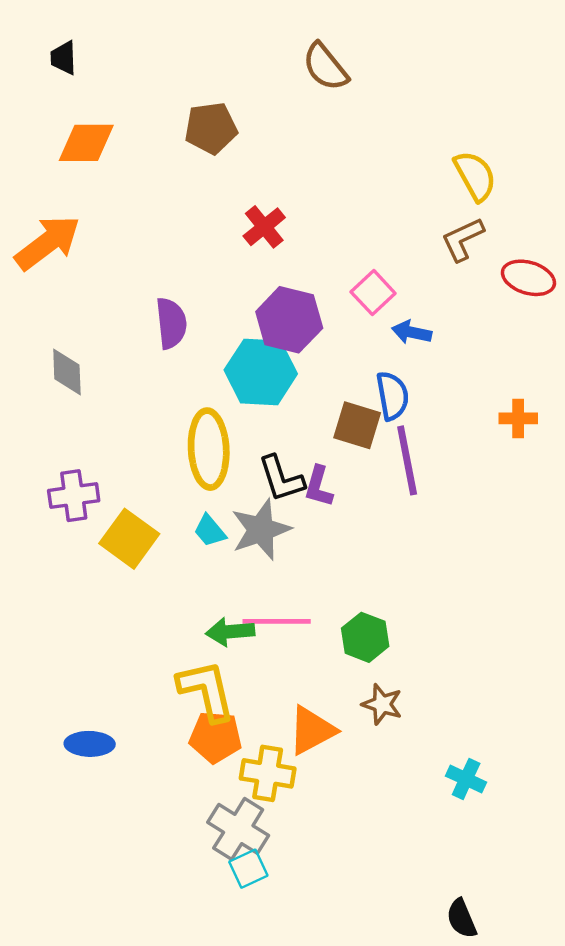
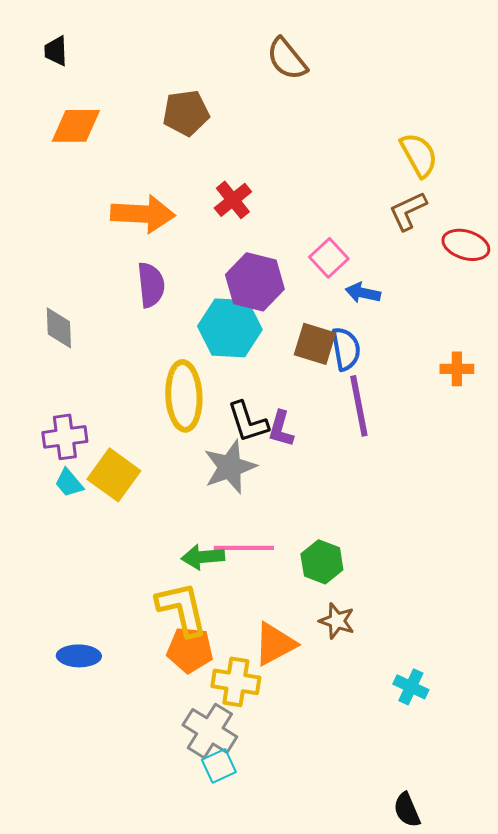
orange arrow: (48, 243) -> (143, 214), moved, turned 40
brown square: (357, 425) -> (315, 344), moved
cyan trapezoid: (210, 531) -> (69, 483), moved

